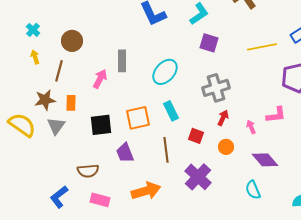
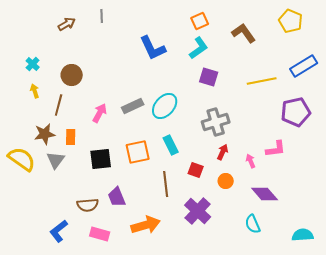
gray rectangle: (122, 61) -> (133, 106), moved, turned 65
purple trapezoid: (125, 153) -> (117, 197), moved

